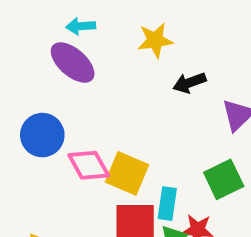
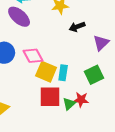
pink diamond: (89, 165) -> (33, 56), moved
cyan rectangle: (167, 204) -> (63, 73), moved

